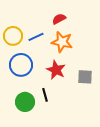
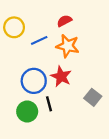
yellow circle: (13, 36) -> (14, 27), moved
blue circle: (21, 65) -> (34, 81), moved
gray square: (85, 77) -> (93, 97), moved, turned 35

